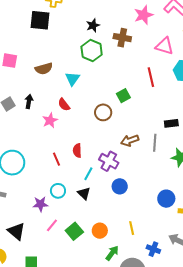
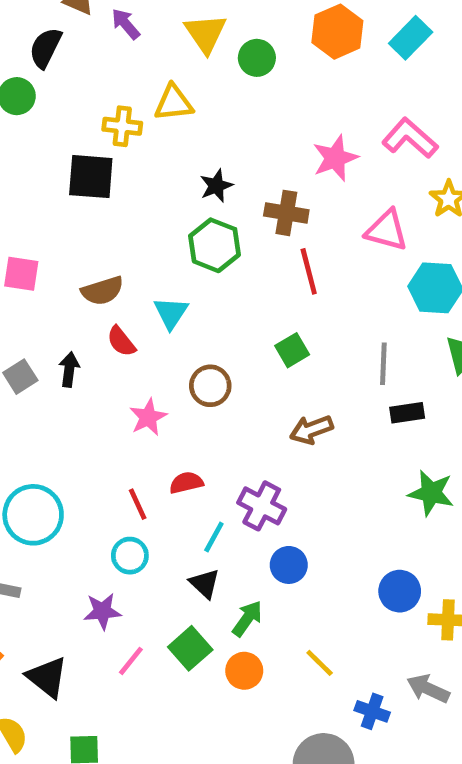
red line: (151, 77) -> (309, 271), moved
red semicircle: (64, 105) -> (121, 341), moved
brown circle: (103, 112) -> (210, 386), moved
pink star: (50, 120) -> (148, 417), moved
brown arrow: (130, 140) -> (311, 430), moved
gray line: (155, 143) -> (383, 364), moved
red semicircle: (77, 151) -> (186, 483), turned 80
cyan circle: (58, 191) -> (130, 556), moved
yellow line: (132, 228) -> (320, 663), turned -32
green square: (74, 231) -> (190, 648), moved
green arrow: (112, 253) -> (247, 619), moved

